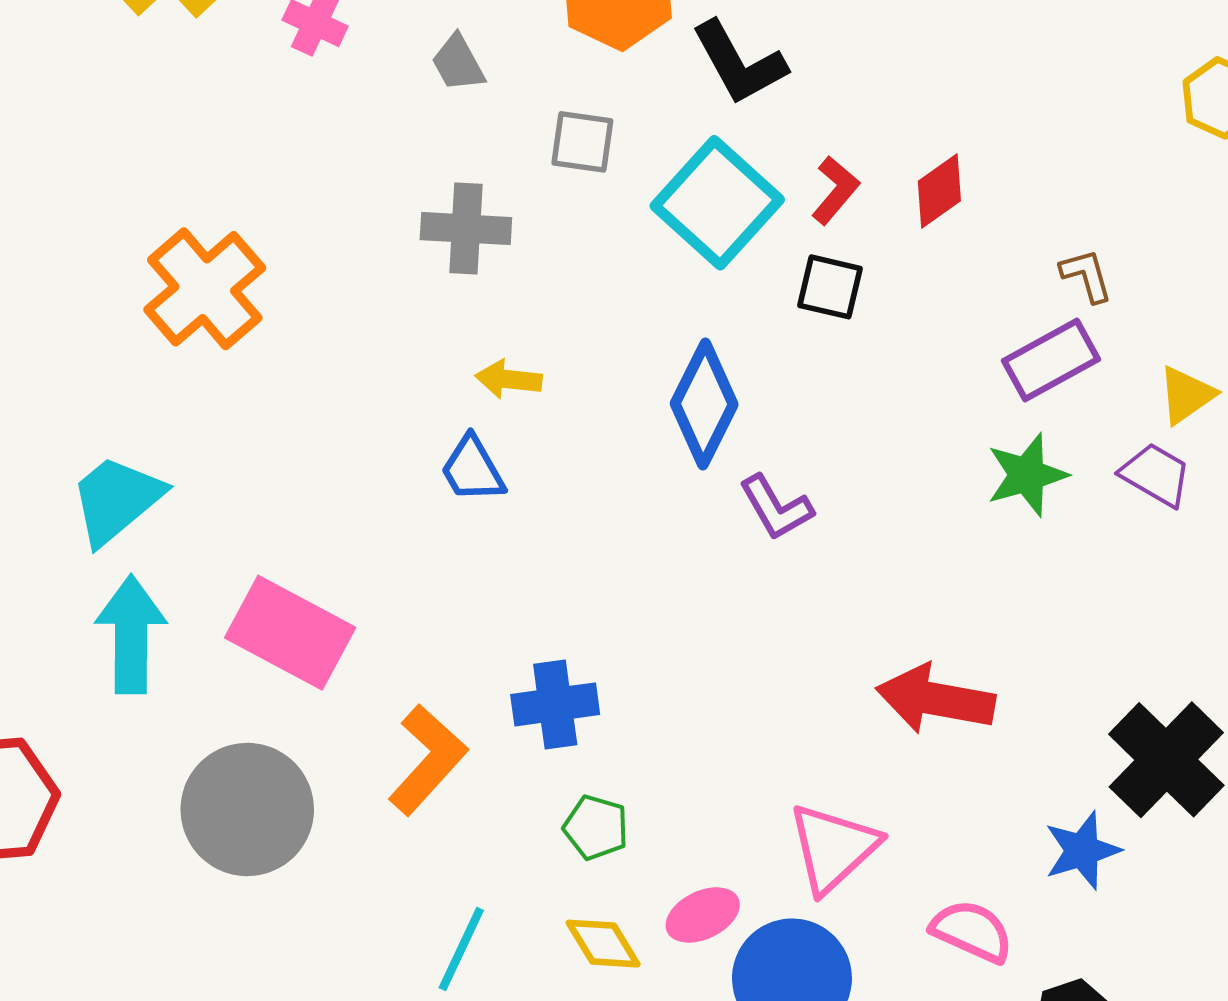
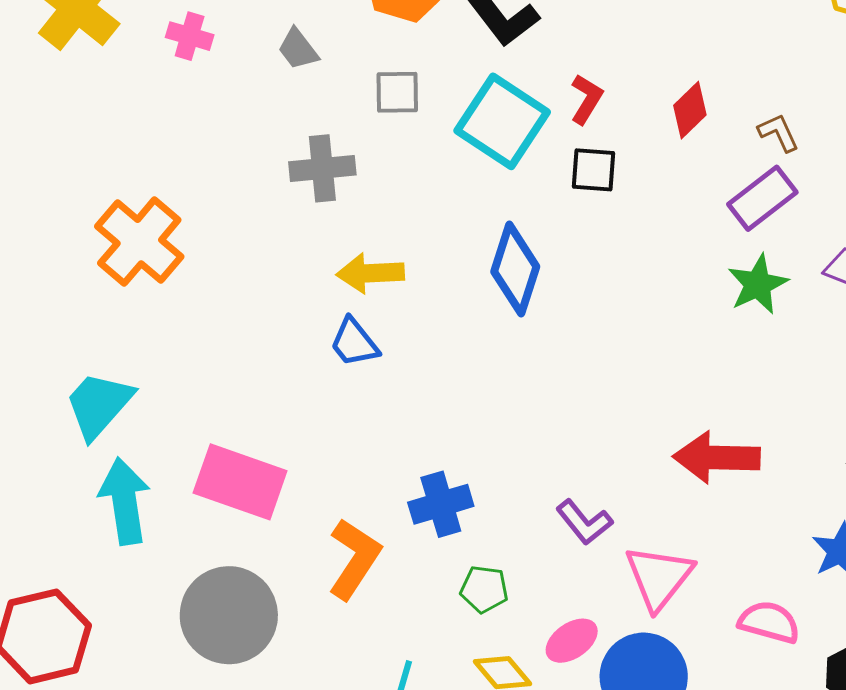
red diamond: (939, 191) -> (690, 110), moved
yellow arrow: (509, 379) -> (370, 273), size x1.4
purple L-shape: (776, 508) -> (584, 522), moved

